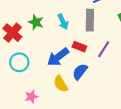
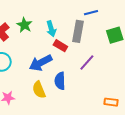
red rectangle: (79, 47) -> (60, 46), moved
blue semicircle: (80, 72) -> (60, 81), turned -48

